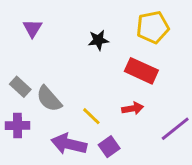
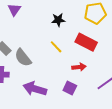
yellow line: (91, 116) -> (56, 47), moved
purple square: (109, 147) -> (70, 88), moved, turned -32

